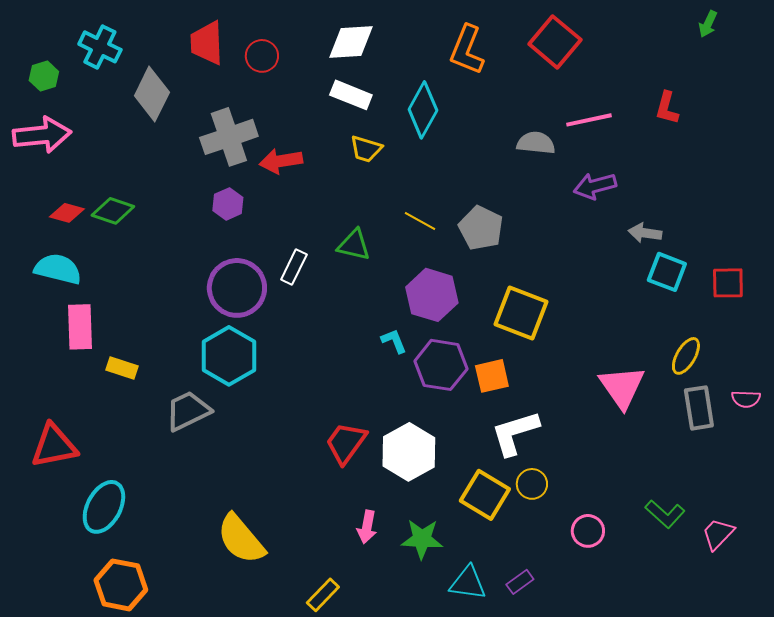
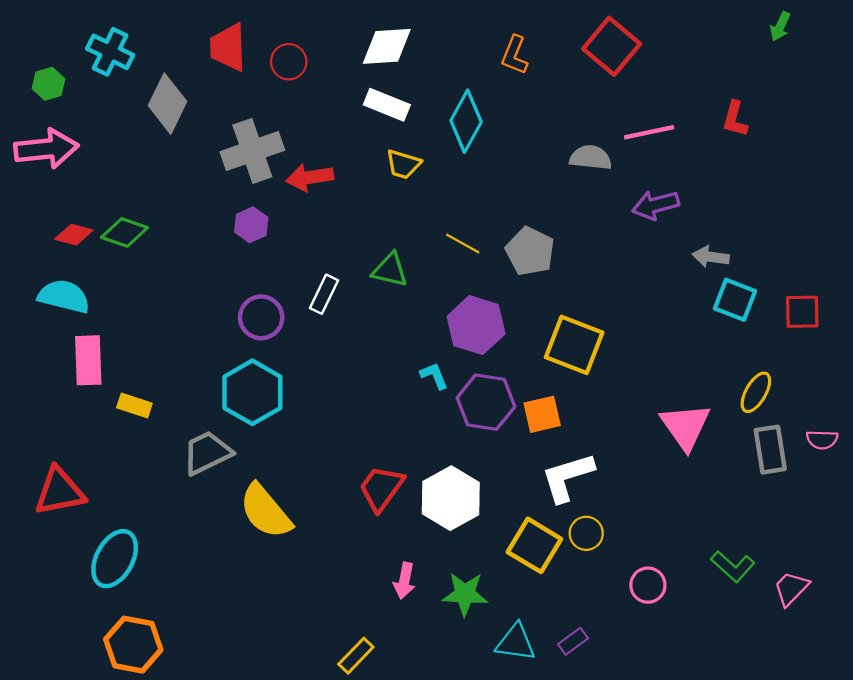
orange L-shape: (467, 50) -> (515, 55), size x0.7
purple circle: (237, 288) -> (261, 317), size x0.7
yellow semicircle: (241, 539) -> (266, 511), moved

